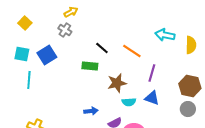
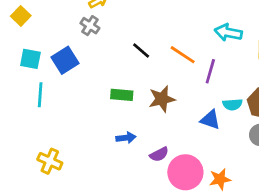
yellow square: (25, 23) -> (21, 16), moved
green rectangle: (90, 66) -> (122, 95), moved
purple line: (152, 73) -> (210, 71), moved
cyan semicircle: (129, 102) -> (232, 104), moved

